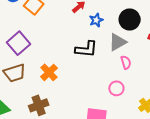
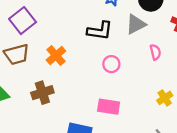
pink semicircle: (126, 62) -> (155, 52), moved
pink circle: (116, 88) -> (111, 64), moved

